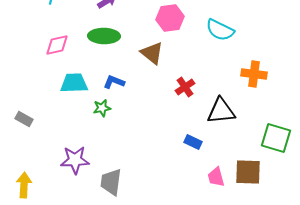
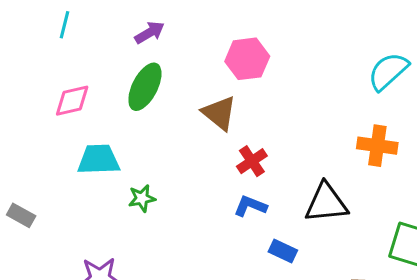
cyan semicircle: (220, 30) -> (388, 71), moved, turned 112
green ellipse: (104, 36) -> (145, 87), turned -64
blue L-shape: (114, 82) -> (250, 206), moved
red cross: (185, 87) -> (252, 161), moved

